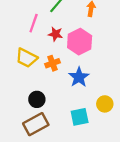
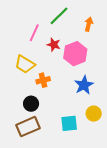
orange cross: (52, 63) -> (43, 80), moved
blue star: (79, 77) -> (84, 85), moved

